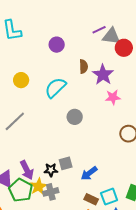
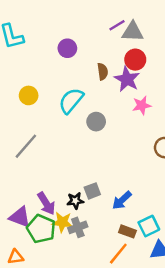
red circle: (124, 48) -> (135, 60), moved
gray circle: (75, 117) -> (96, 122), moved
yellow star: (39, 186) -> (62, 222), turned -30

